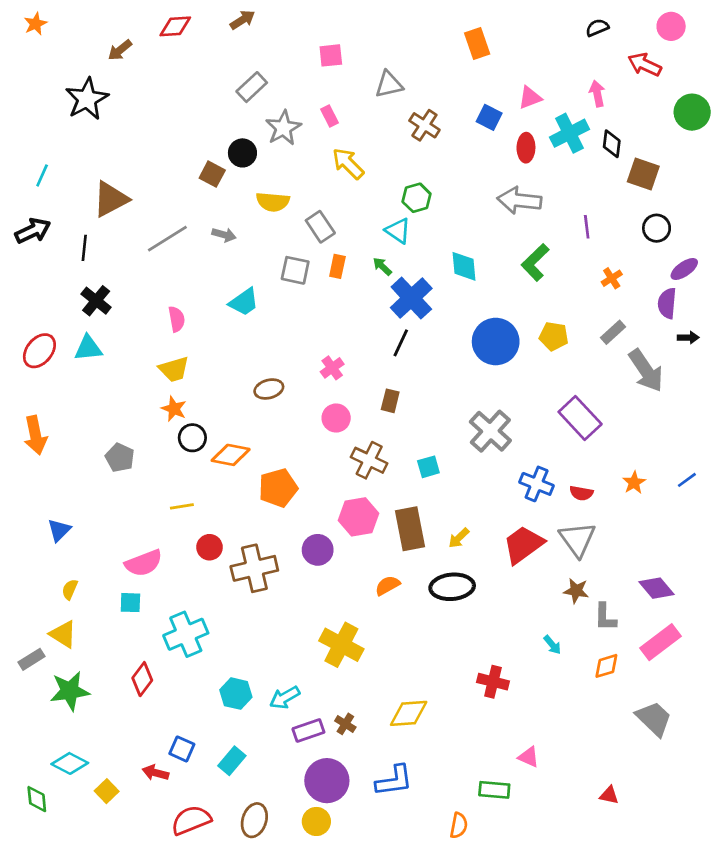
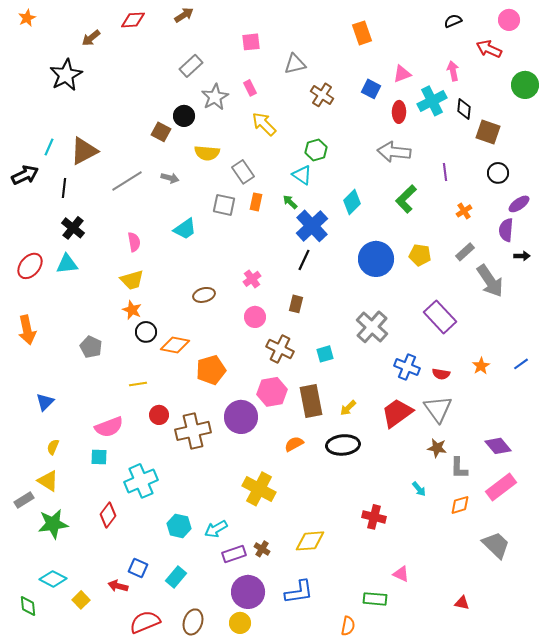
cyan line: (42, 175) -> (49, 147), moved
cyan diamond: (464, 266) -> (352, 202), turned 50
purple circle: (318, 550) -> (241, 417), size x1.4

